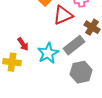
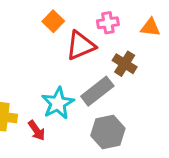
red arrow: (23, 44) -> (37, 130), moved

